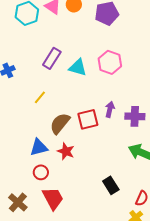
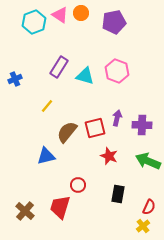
red star: (66, 151) -> (109, 156), moved
red circle: (41, 172) -> (78, 185), moved
black rectangle: (111, 185) -> (118, 194), turned 42
red trapezoid: (53, 198) -> (60, 207), turned -135

